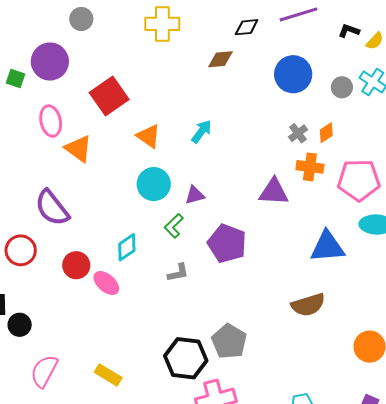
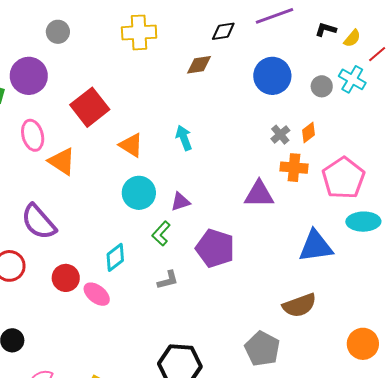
cyan arrow: (201, 131) -> (184, 138), turned -55
pink pentagon: (359, 180) -> (343, 178), turned -30
gray pentagon: (229, 341) -> (262, 349), moved

